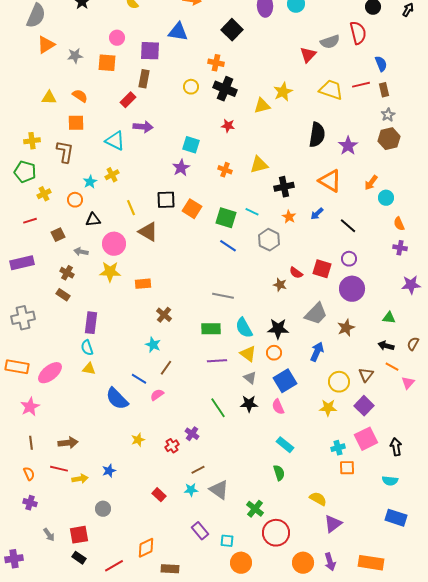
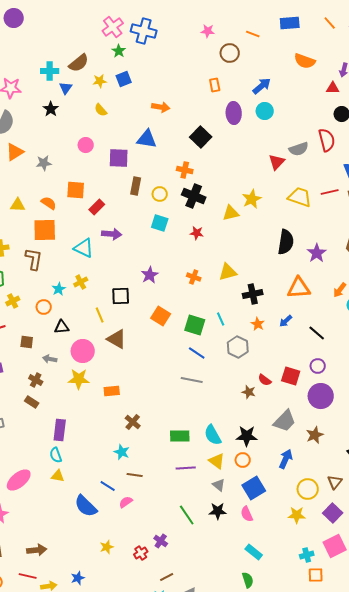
orange square: (107, 63) -> (76, 190), moved
brown rectangle: (144, 79) -> (136, 186), moved
orange square: (76, 123) -> (45, 230), size x1.4
cyan square: (191, 145) -> (160, 223), moved
orange triangle: (330, 181) -> (299, 288), turned -35
black square: (166, 200) -> (121, 296), moved
cyan line: (252, 212) -> (221, 319), turned 40
brown square: (58, 235) -> (27, 342), turned 32
gray line: (223, 296) -> (192, 380), moved
brown line: (166, 368) -> (135, 475), turned 63

